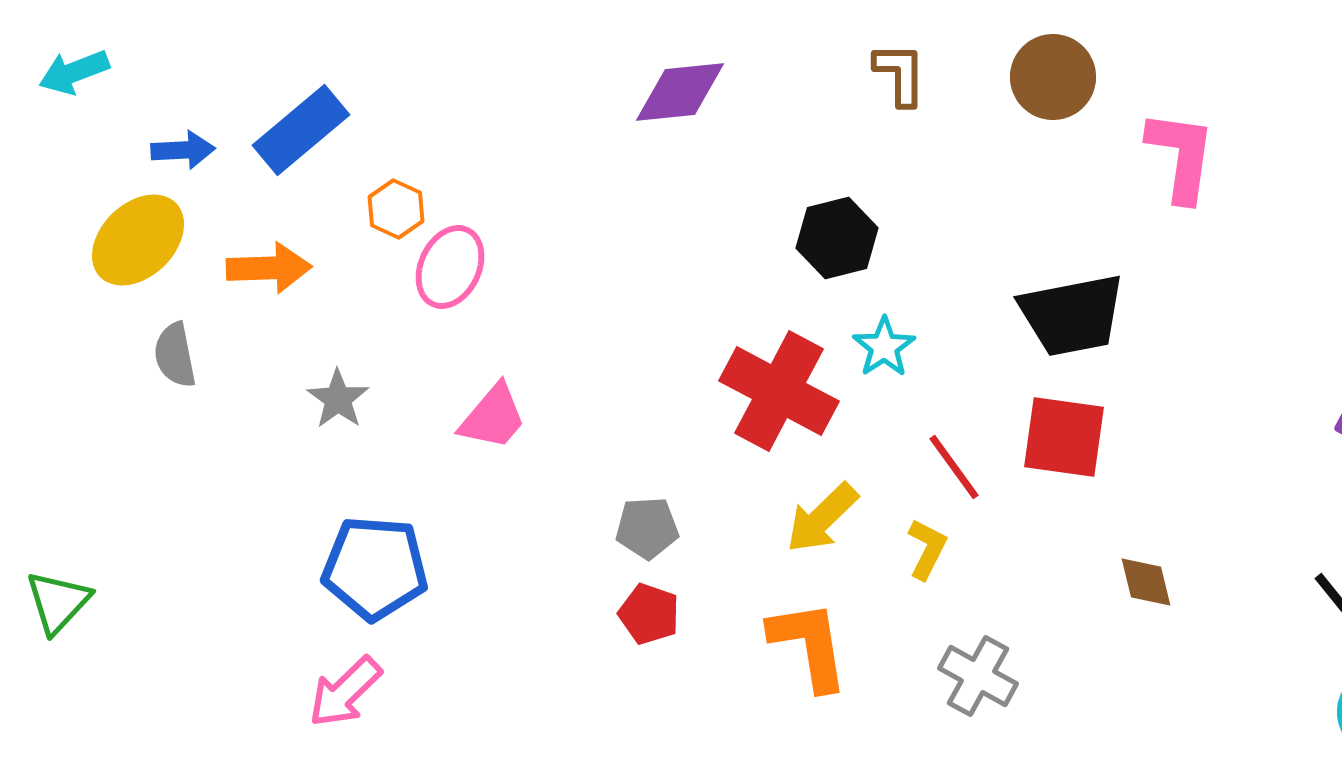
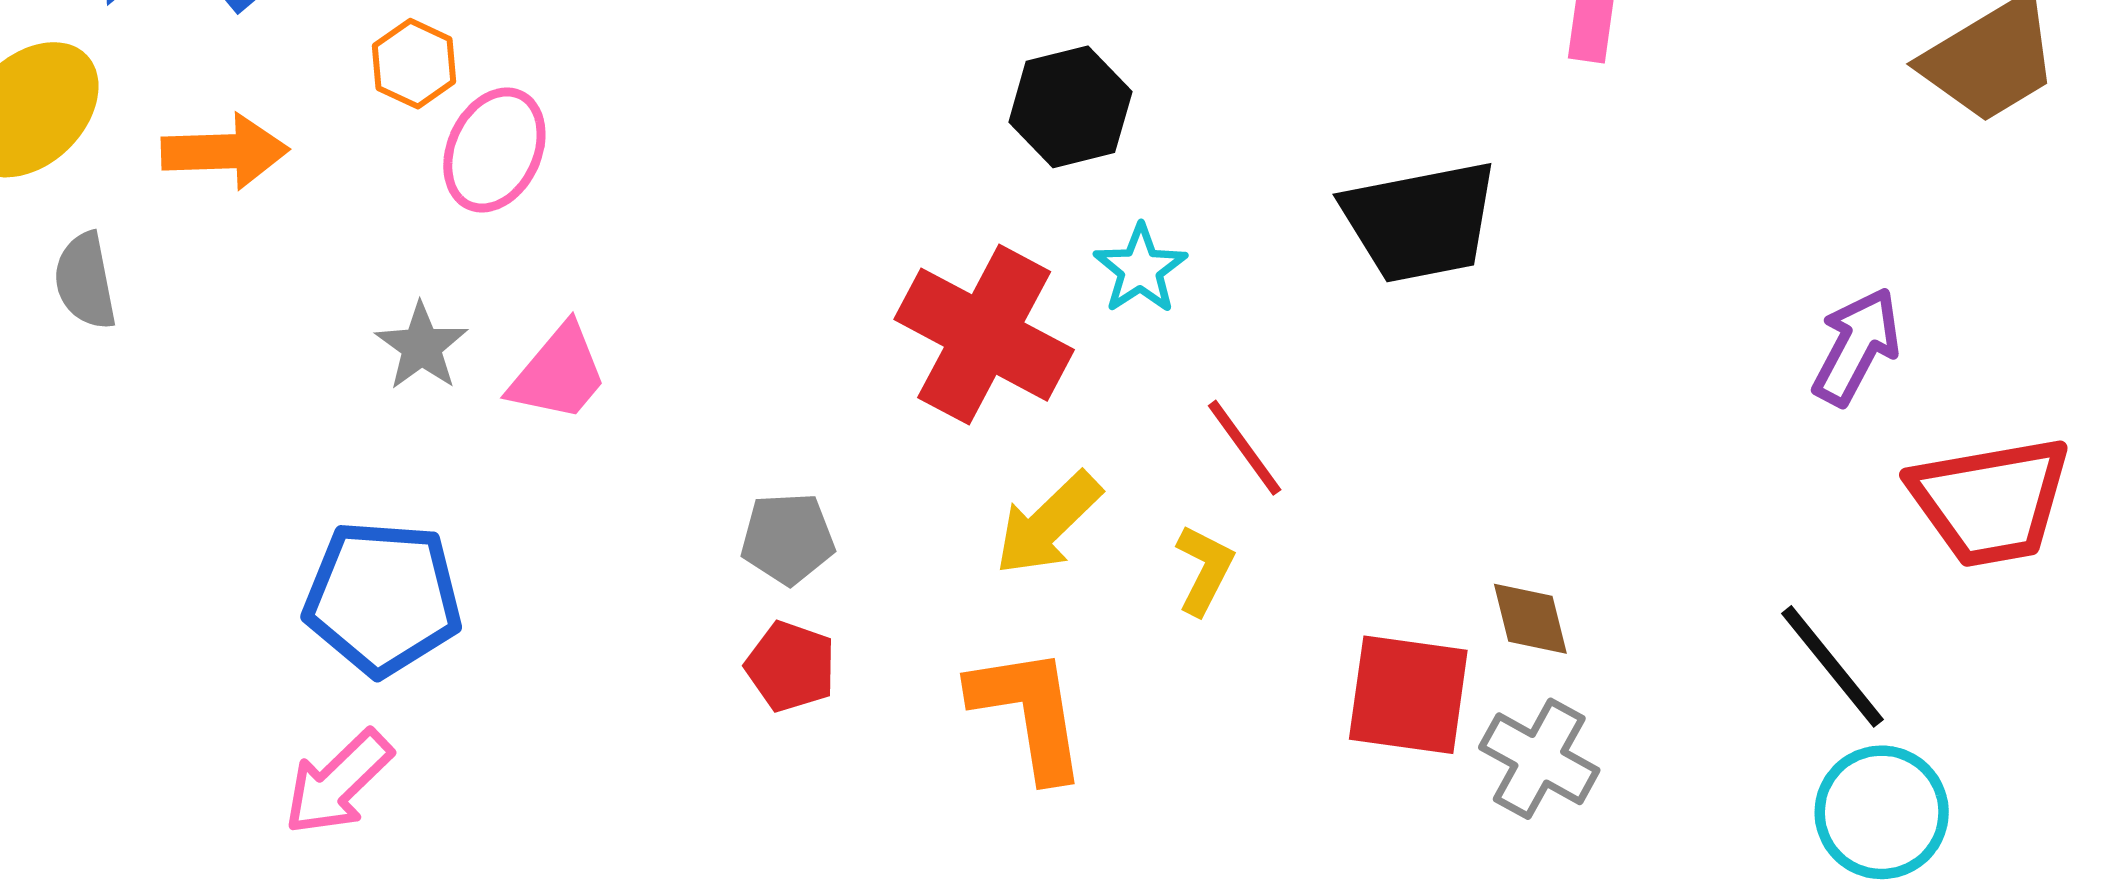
gray star: (338, 399) -> (422, 346), moved
red square: (1064, 437) -> (1408, 695), moved
gray cross: (978, 676) -> (1539, 759), moved

